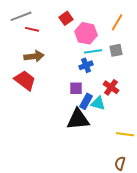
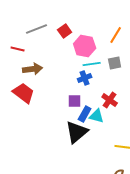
gray line: (21, 16) -> (37, 29), moved
red line: (32, 29) -> (18, 49), moved
black triangle: (78, 119) -> (77, 132), turned -35

